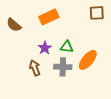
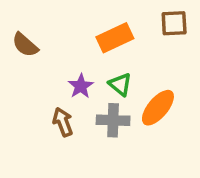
orange rectangle: (49, 17) -> (115, 38), moved
green triangle: (67, 47) -> (120, 84), turned 32

